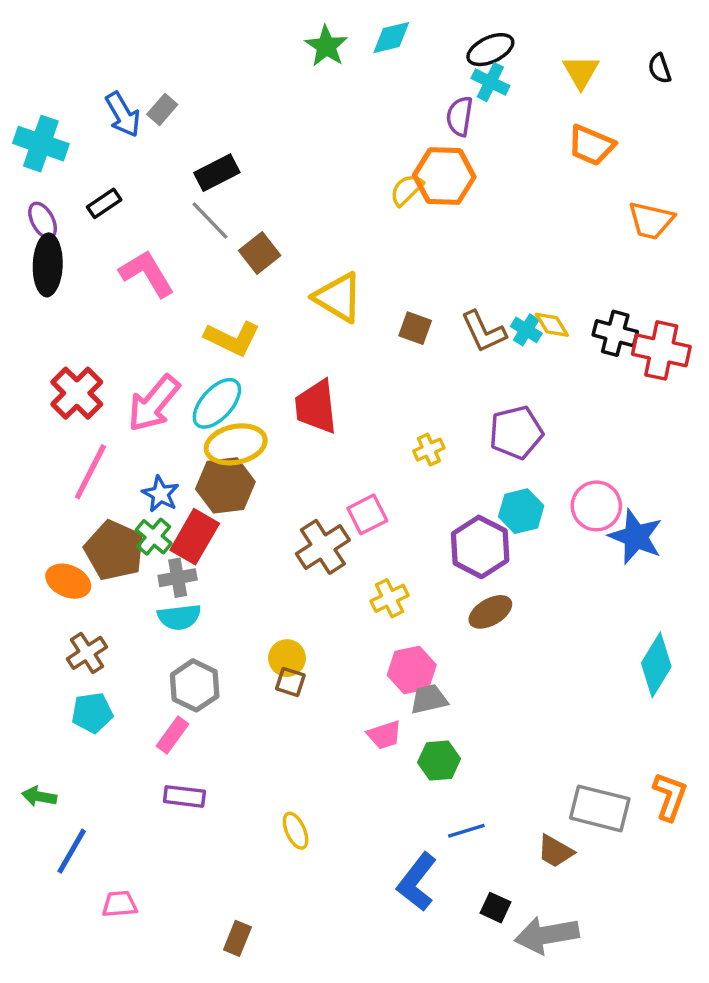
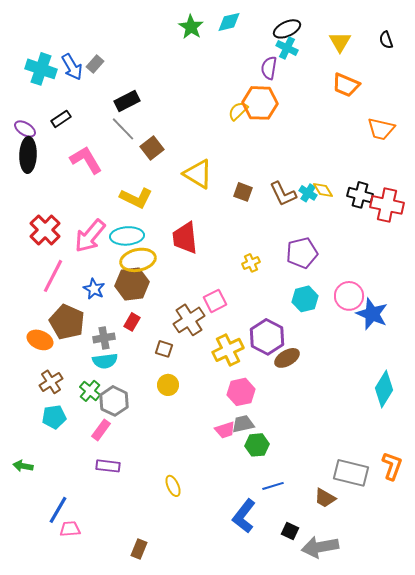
cyan cross: (41, 144) -> (41, 69), moved
purple ellipse: (43, 220) -> (25, 129), turned -30
cyan ellipse: (217, 403) -> (127, 236), turned 44
green cross: (154, 537) -> (90, 391), moved
red rectangle: (195, 537) -> (132, 322), moved, size x0.6
purple hexagon: (480, 547) -> (267, 337), moved
yellow cross: (390, 598) -> (228, 350), size x1.4
brown square: (290, 682) -> (164, 349), moved
gray trapezoid: (429, 699) -> (243, 424), moved
blue line: (72, 851) -> (58, 510), moved

